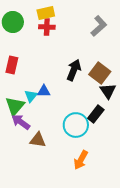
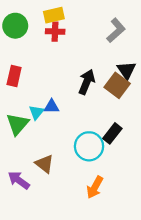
black triangle: (108, 91) -> (126, 70), moved
purple arrow: (21, 122) -> (19, 180), moved
brown triangle: (38, 140) -> (45, 164), turned 30

